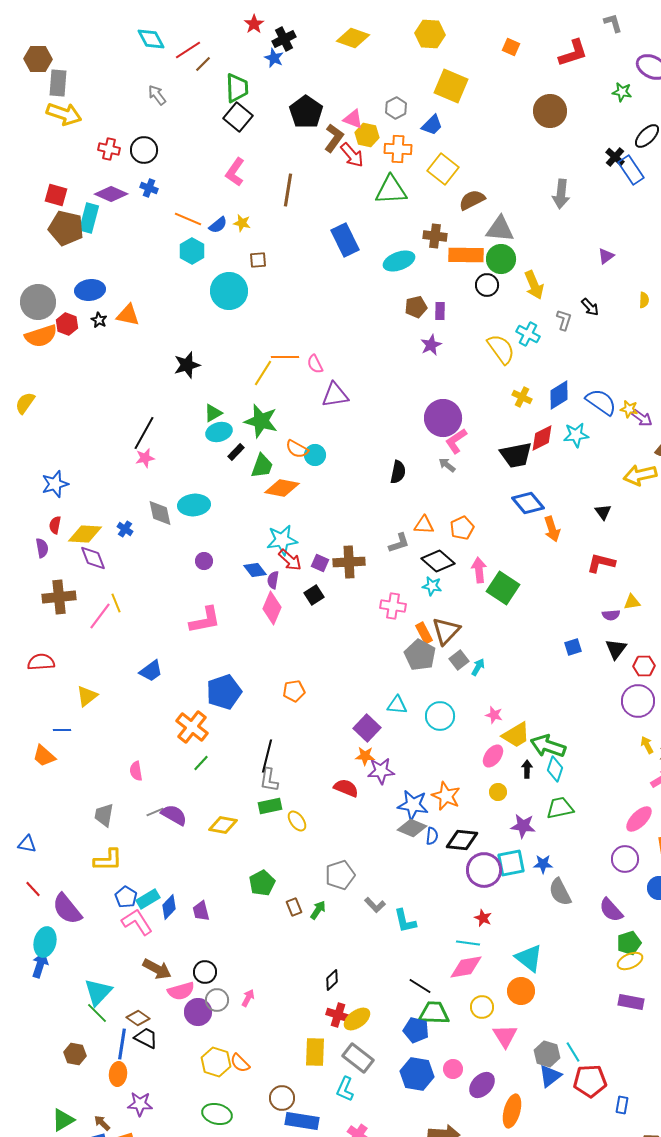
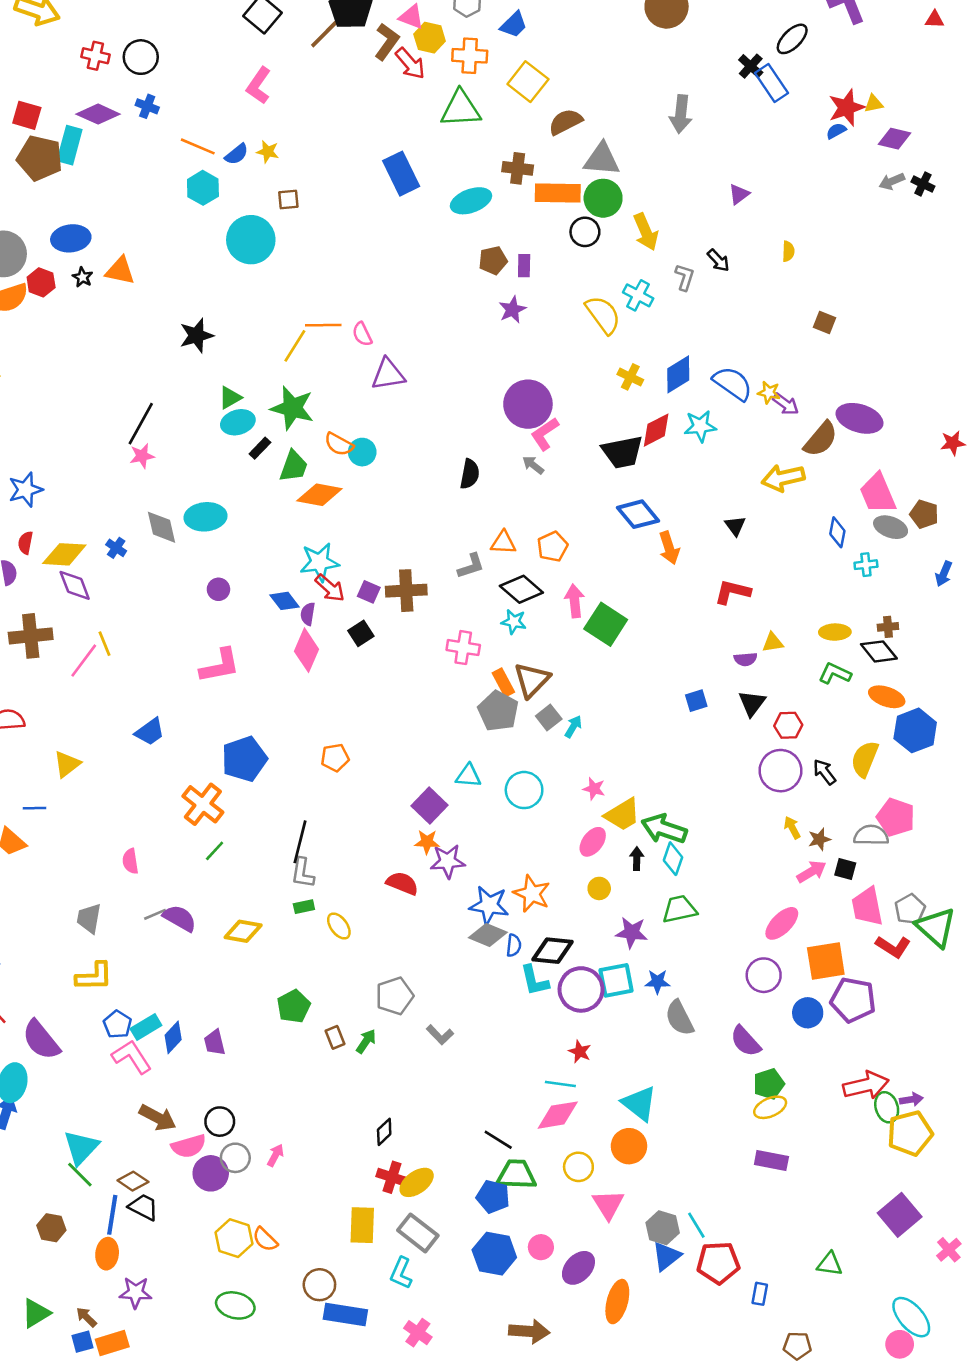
brown line: (288, 190) -> (327, 31), moved, turned 36
green rectangle: (270, 806) -> (304, 907), size x0.7
cyan L-shape: (405, 921) -> (534, 980), moved

